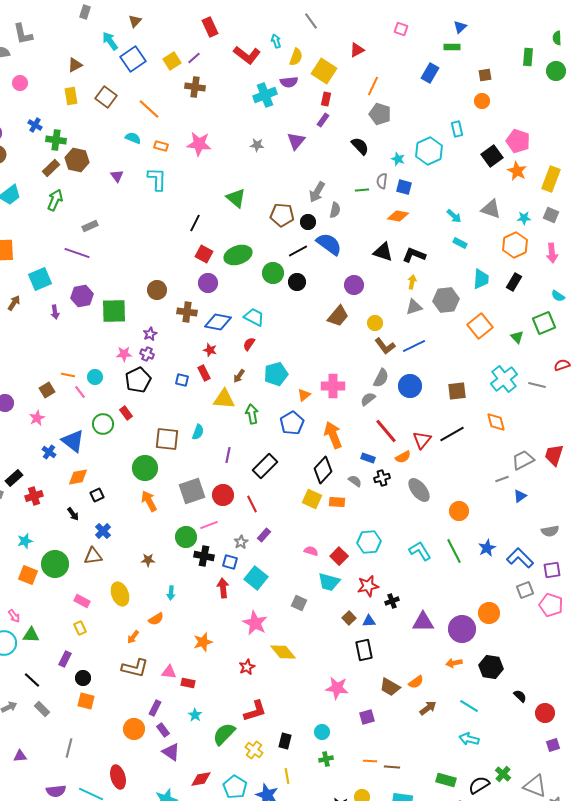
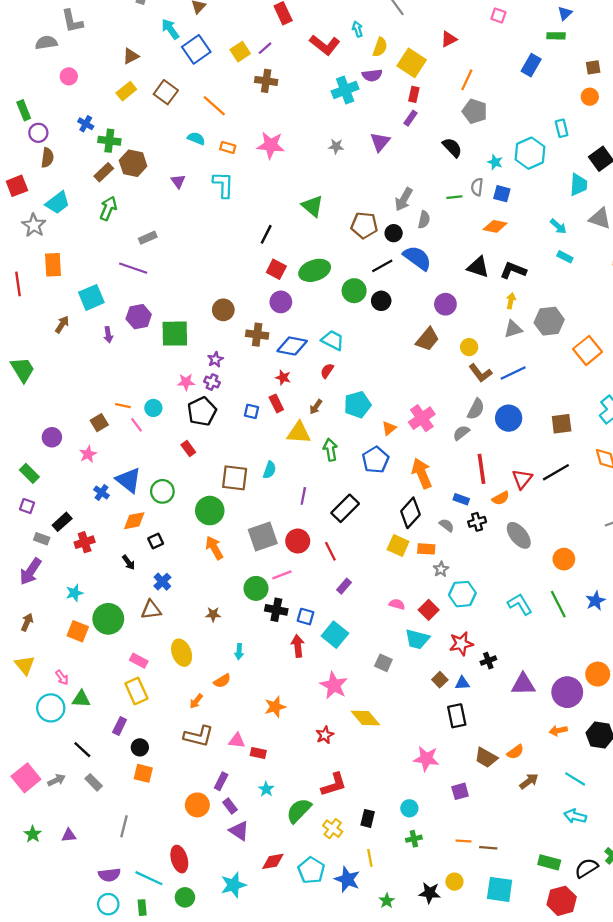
yellow rectangle: (71, 96) -> (126, 91), turned 60
cyan trapezoid: (481, 279) -> (579, 185), moved
pink cross: (333, 386) -> (422, 418), turned -35
green circle: (103, 424) -> (162, 491), moved
red line: (386, 431) -> (482, 469), turned 32
gray star: (241, 542) -> (441, 569), moved
yellow rectangle: (80, 628) -> (136, 691), size x1.6

